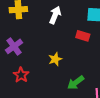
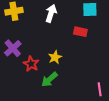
red star: (21, 75) -> (31, 64), moved
green arrow: (76, 83) -> (49, 79), moved

